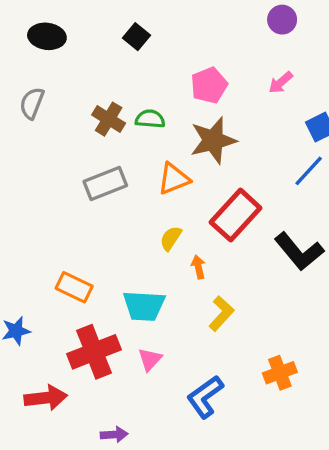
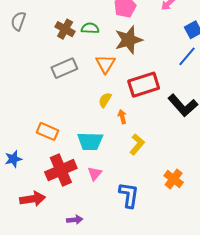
orange triangle: (174, 179) -> (106, 64), turned -35
red rectangle: (236, 215) -> (144, 85), turned 32
orange cross: (280, 373) -> (174, 179), turned -30
blue L-shape: (205, 397) -> (129, 195), turned 136

